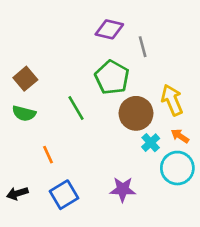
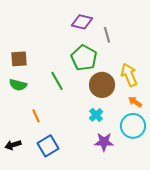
brown square: (25, 79) -> (19, 59), turned 36
cyan cross: (151, 143) -> (96, 115), moved
purple star: (123, 189) -> (104, 142), moved

